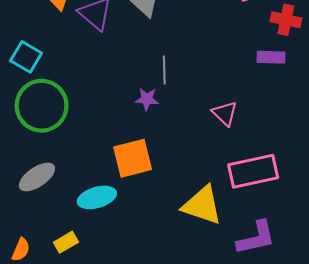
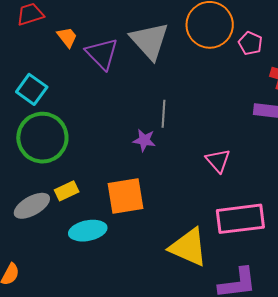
yellow rectangle: (66, 242) -> (67, 191), moved

